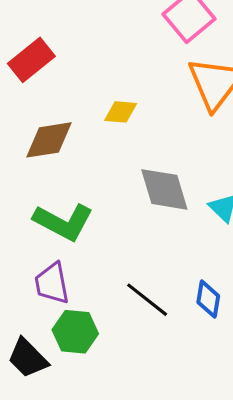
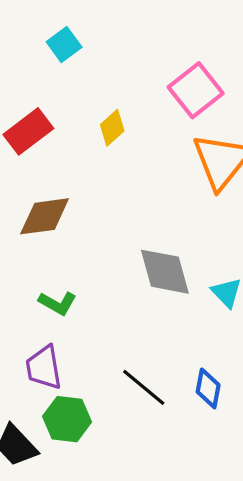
yellow diamond: (121, 112) -> (112, 128), moved, turned -48
green L-shape: (63, 222) -> (58, 303), size x0.6

